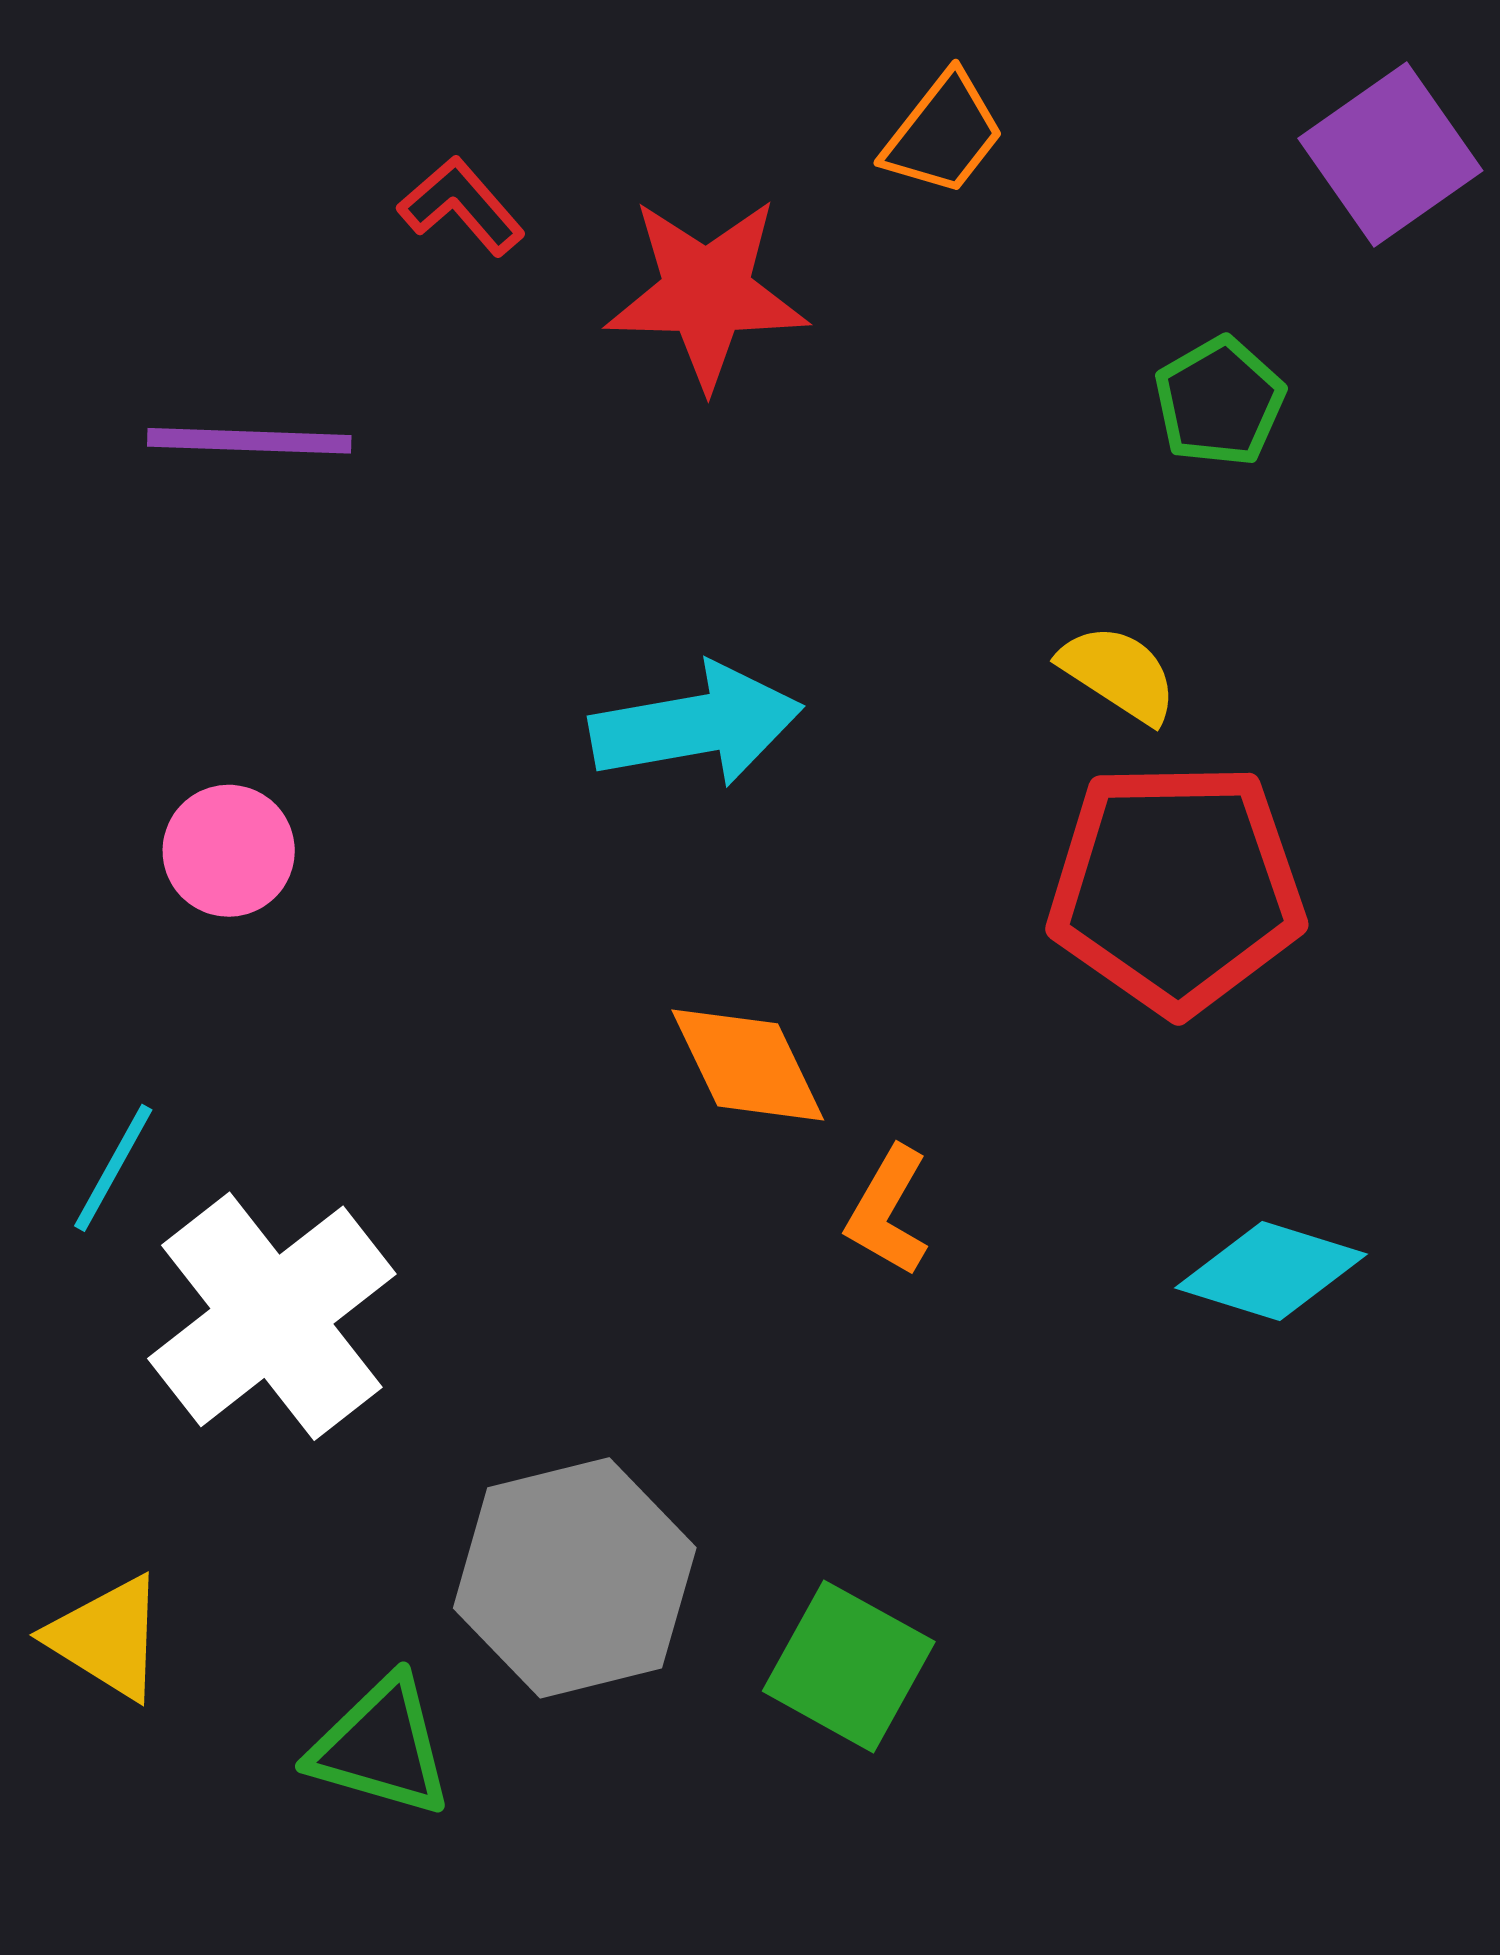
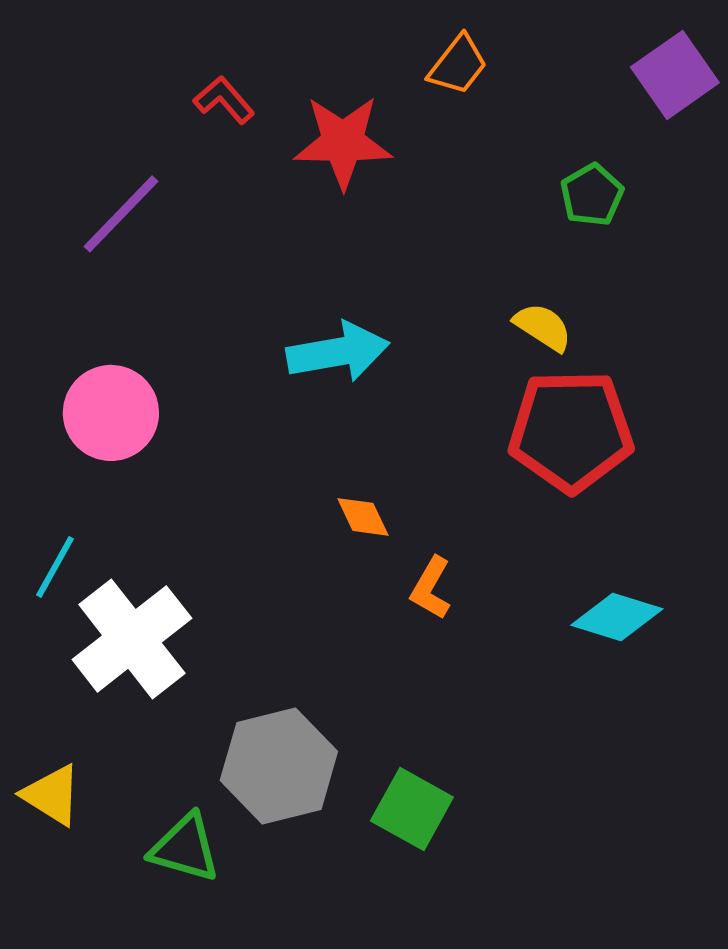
purple line: (249, 441) -> (121, 214), turned -48
pink circle: (229, 851) -> (111, 413), size x1.5
orange diamond: (748, 1065) -> (363, 517), size x0.7

